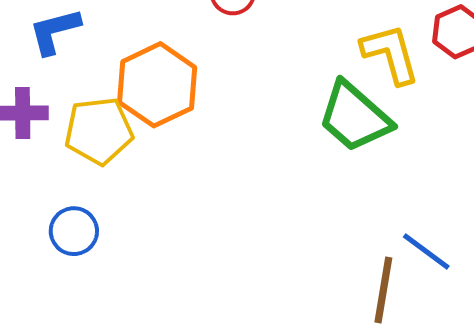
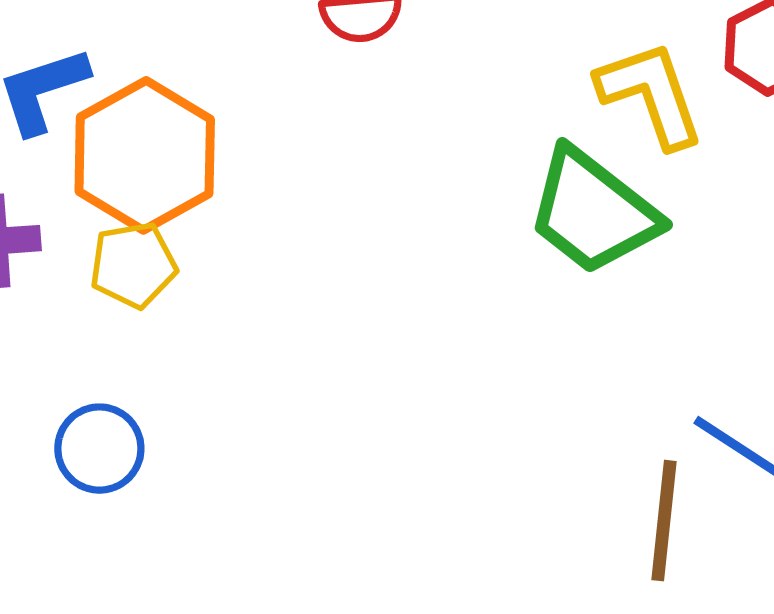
orange hexagon: (157, 85) -> (145, 155), moved
yellow pentagon: (99, 131) -> (133, 265), size x0.7

